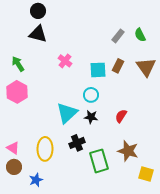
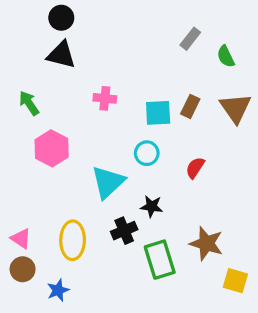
gray rectangle: (118, 36) -> (190, 39), moved
pink cross: (65, 61) -> (105, 98), turned -32
pink hexagon: (17, 92) -> (52, 148), moved
red semicircle: (121, 116) -> (195, 168), moved
black star: (91, 117) -> (152, 206), moved

